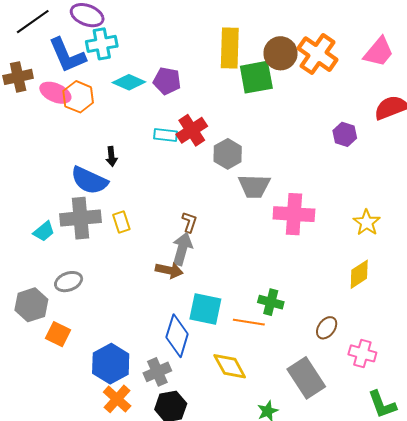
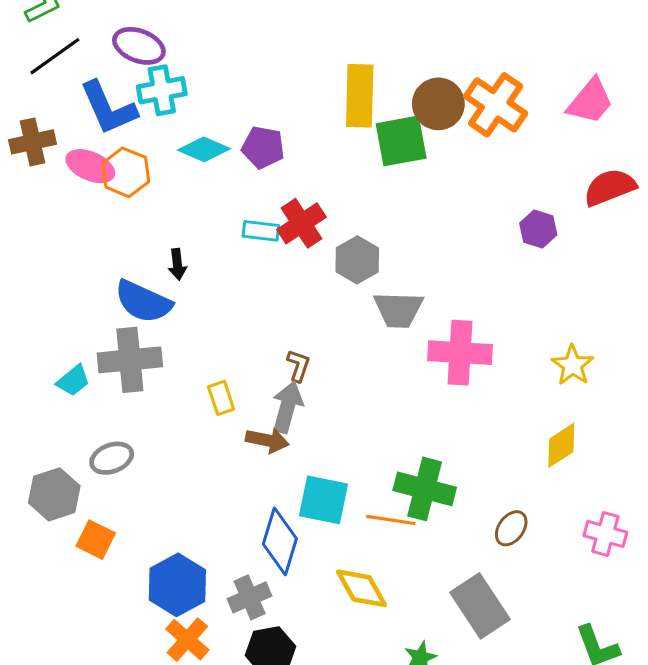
yellow rectangle: (121, 222) -> (221, 398), moved
green cross: (271, 302) -> (425, 489), size x1.5
pink cross: (362, 353) -> (605, 534), moved

